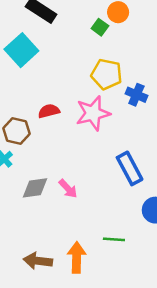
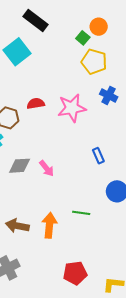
yellow pentagon: (107, 74) -> (94, 62), moved
blue rectangle: (130, 168) -> (98, 156), size x0.6

